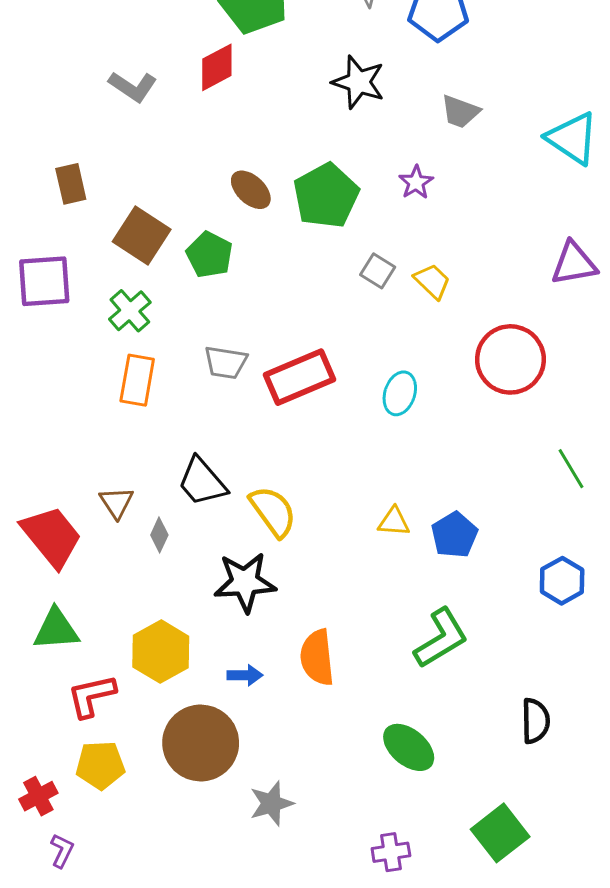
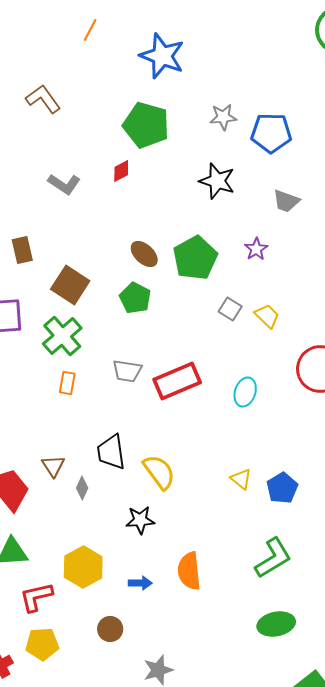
red diamond: (217, 67) -> (121, 171), size x0.7
green pentagon: (209, 255) -> (135, 298), moved
green cross: (130, 311) -> (62, 336), size x1.4
orange rectangle: (137, 380) -> (67, 383), size x0.7
black trapezoid: (202, 482) -> (111, 452), turned 33
yellow triangle: (394, 522) -> (241, 479), turned 35
black star: (245, 582) -> (140, 520), size x0.7
brown circle: (201, 743) -> (110, 629), size x0.5
green ellipse: (409, 747) -> (276, 624), moved, turned -51

